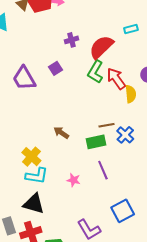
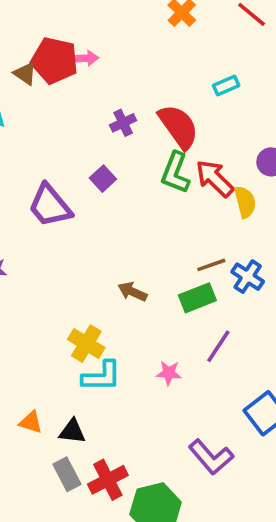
red semicircle: (101, 47) -> (178, 127), turned 108
purple line: (103, 170) -> (218, 346), turned 66
black triangle: (34, 204) -> (72, 431), moved, size x0.7

